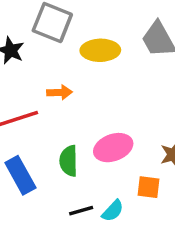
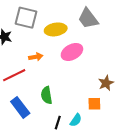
pink ellipse: (113, 148) -> (72, 52), moved
black line: (81, 211) -> (58, 123), turned -48

